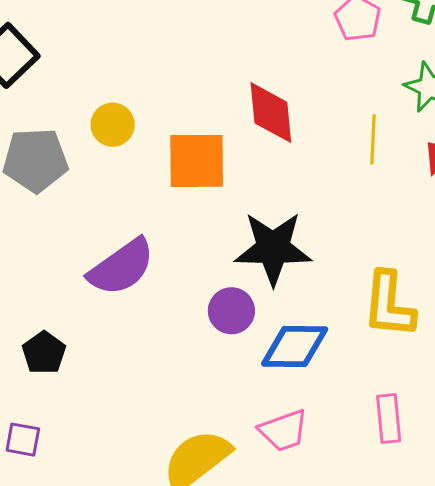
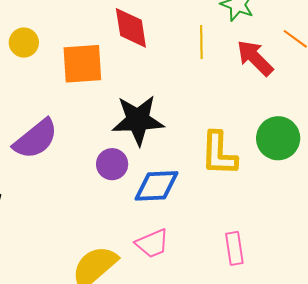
pink rectangle: (389, 419) -> (234, 248), moved

